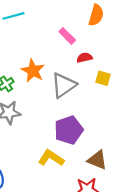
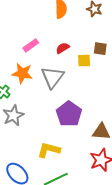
pink rectangle: (67, 36) -> (31, 45), moved, turned -63
yellow L-shape: (51, 158) -> (49, 150), moved

